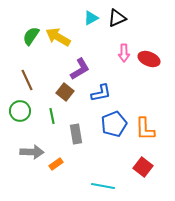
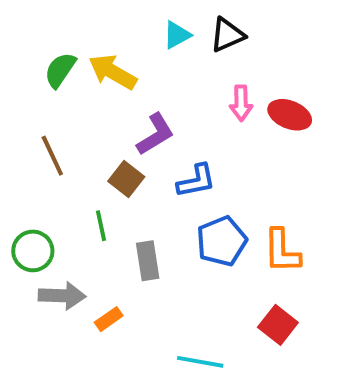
green circle: (20, 111) -> (33, 251), moved

